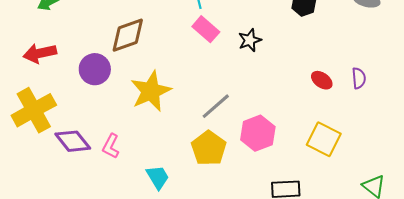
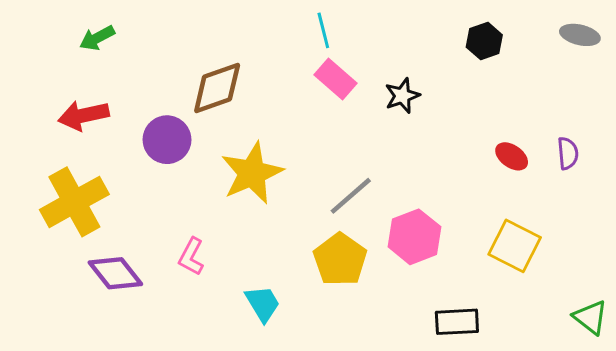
purple diamond: (73, 141) -> (115, 273), moved

